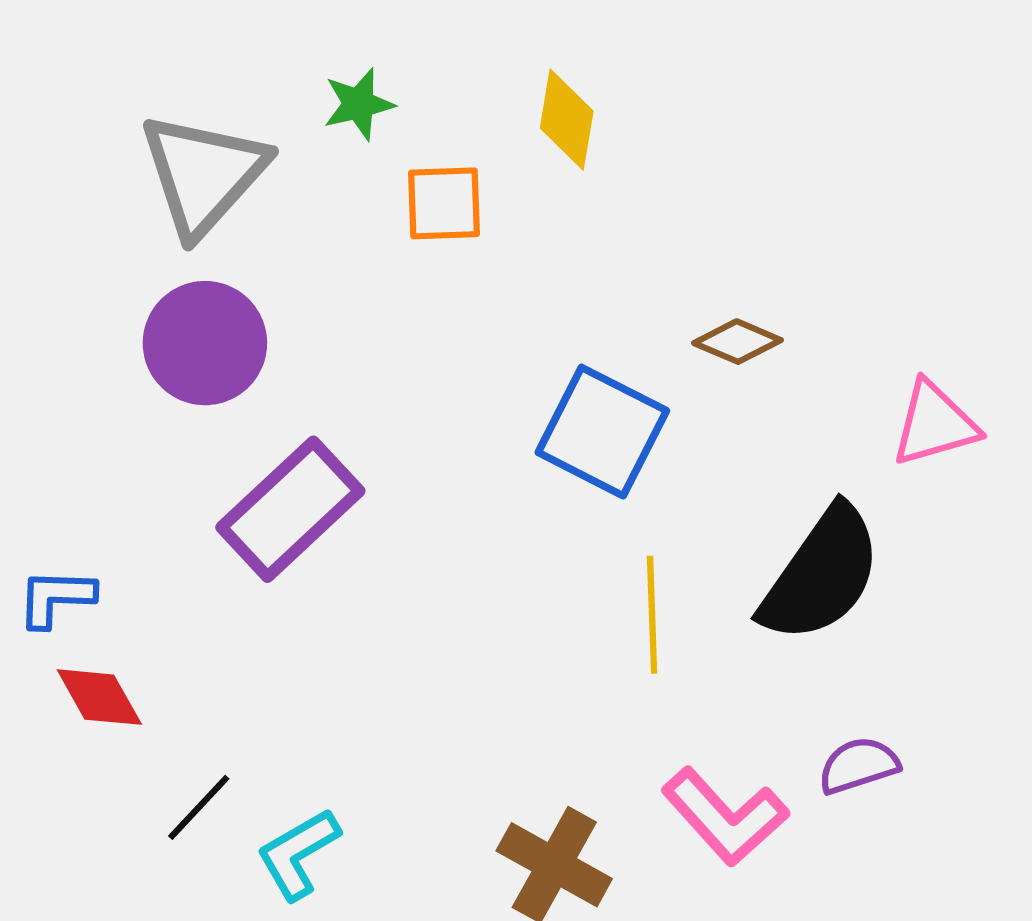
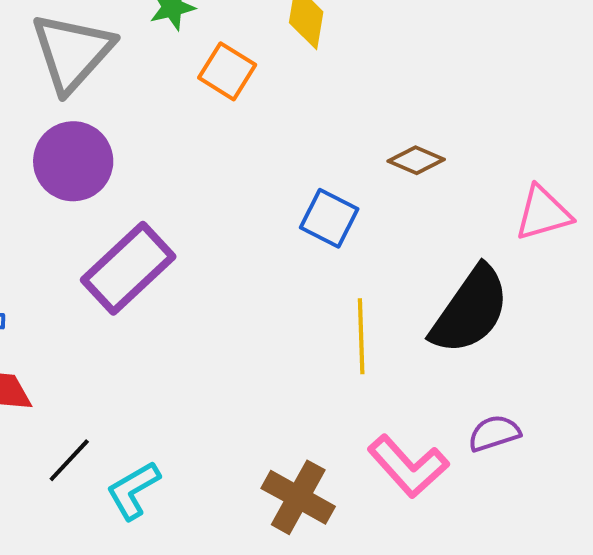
orange square: (444, 203) -> (227, 71), turned 34
blue square: (602, 432) -> (329, 218), size x0.7

